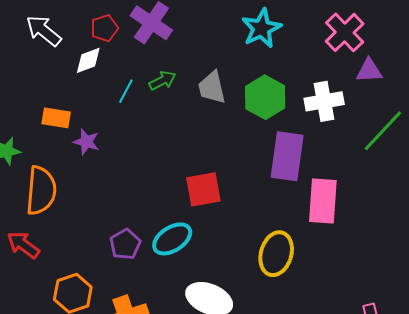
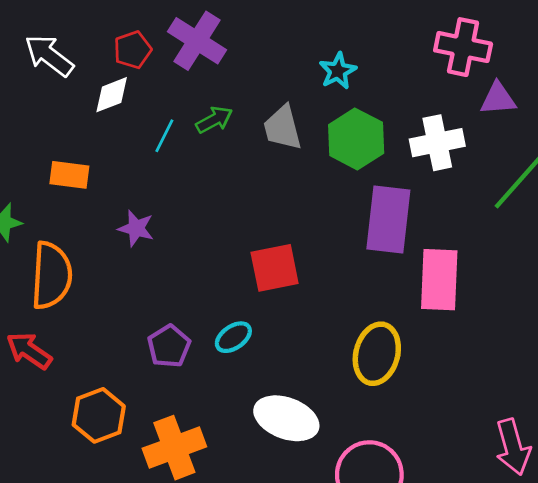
cyan star: (262, 28) -> (338, 71), moved, size x0.7
pink cross: (345, 32) -> (463, 47), turned -33
purple star: (86, 142) -> (136, 228), moved
cyan ellipse: (172, 239) -> (233, 337), size x0.7

